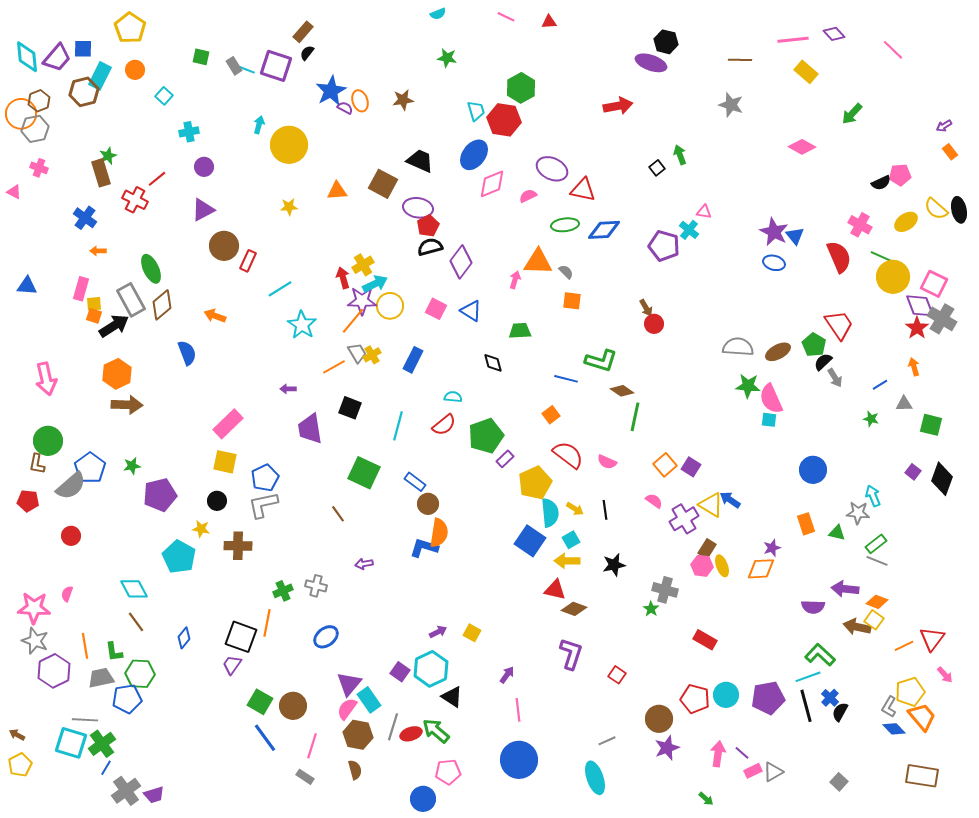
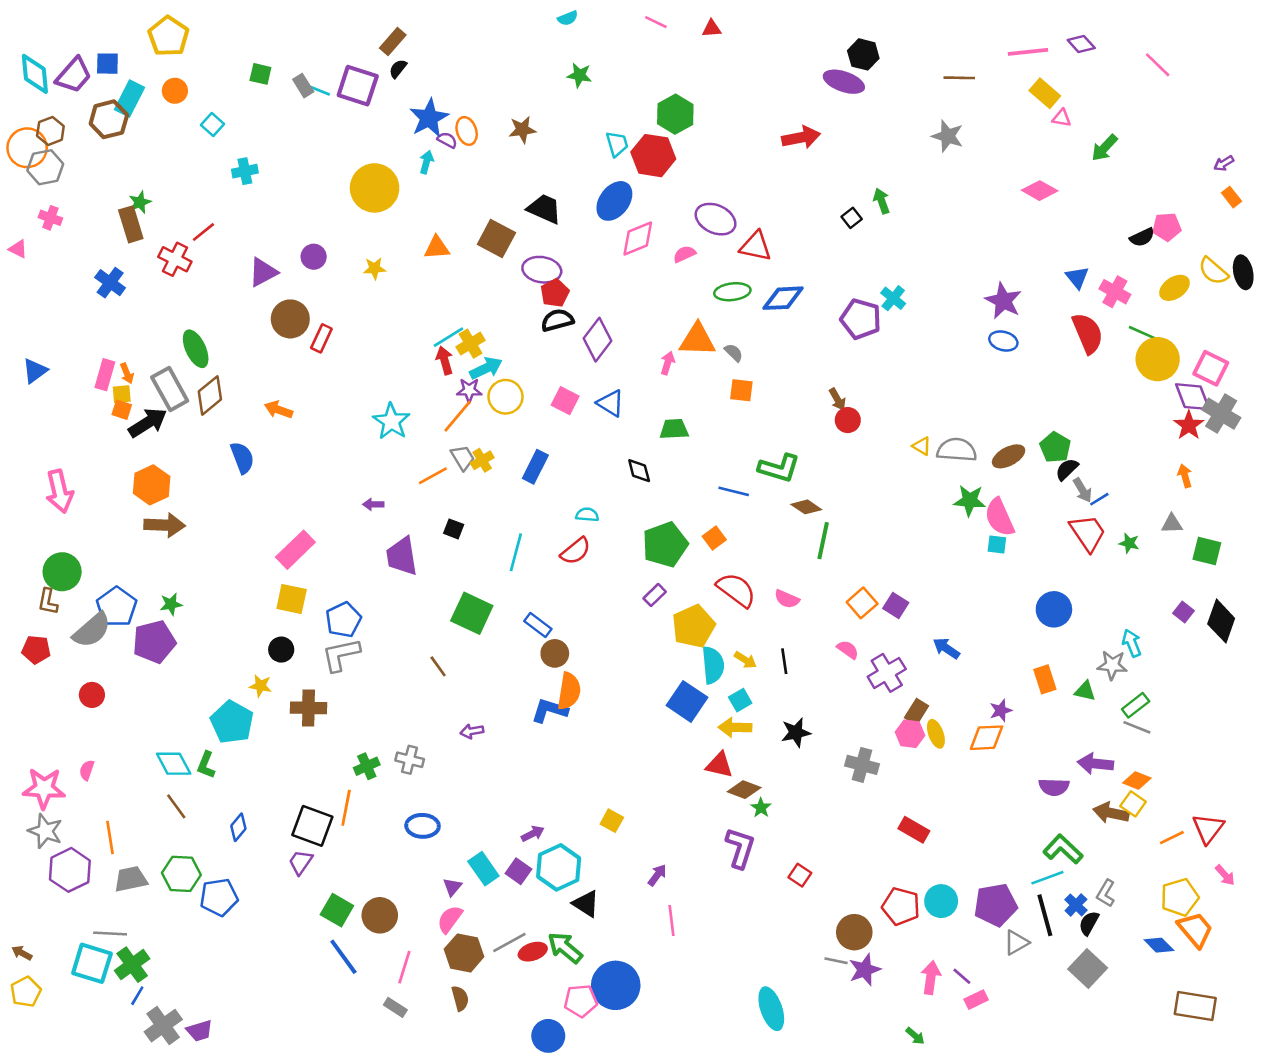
cyan arrow: (259, 125) -> (426, 162), moved
purple circle: (204, 167) -> (314, 257), moved
pink triangle: (704, 212) -> (1062, 118), moved
blue triangle: (795, 236) -> (1077, 277), moved
orange arrow: (98, 251) -> (127, 373), moved, turned -112
blue triangle: (27, 286) -> (35, 371), turned -40
cyan line: (280, 289) -> (448, 337), moved
purple star: (362, 301) -> (469, 390), size x0.7
red trapezoid: (839, 325) -> (1088, 533), moved
blue line: (880, 385) -> (1099, 499), moved
black square: (350, 408) -> (454, 529), size x0.7
green pentagon: (486, 436) -> (665, 545), moved
purple pentagon: (160, 495) -> (154, 642), moved
yellow triangle: (711, 505) -> (922, 446), moved, size x0.6
green star: (651, 609) -> (761, 808), moved
purple arrow: (438, 632) -> (533, 834), moved
blue ellipse: (326, 637) -> (423, 826), turned 40
green L-shape: (114, 652) -> (206, 765), moved, turned 30
purple triangle: (349, 684) -> (452, 887), size x0.6
blue pentagon: (127, 699) -> (219, 897), moved
cyan rectangle: (369, 700) -> (483, 869), moved
gray L-shape: (889, 707) -> (1106, 893), moved
gray line: (393, 727) -> (509, 943), turned 44
gray line: (607, 741) -> (836, 961), moved, turned 36
blue circle: (519, 760) -> (616, 985), moved
gray triangle: (773, 772) -> (1016, 943), moved
gray square: (839, 782) -> (1088, 968), moved, size x1.6

